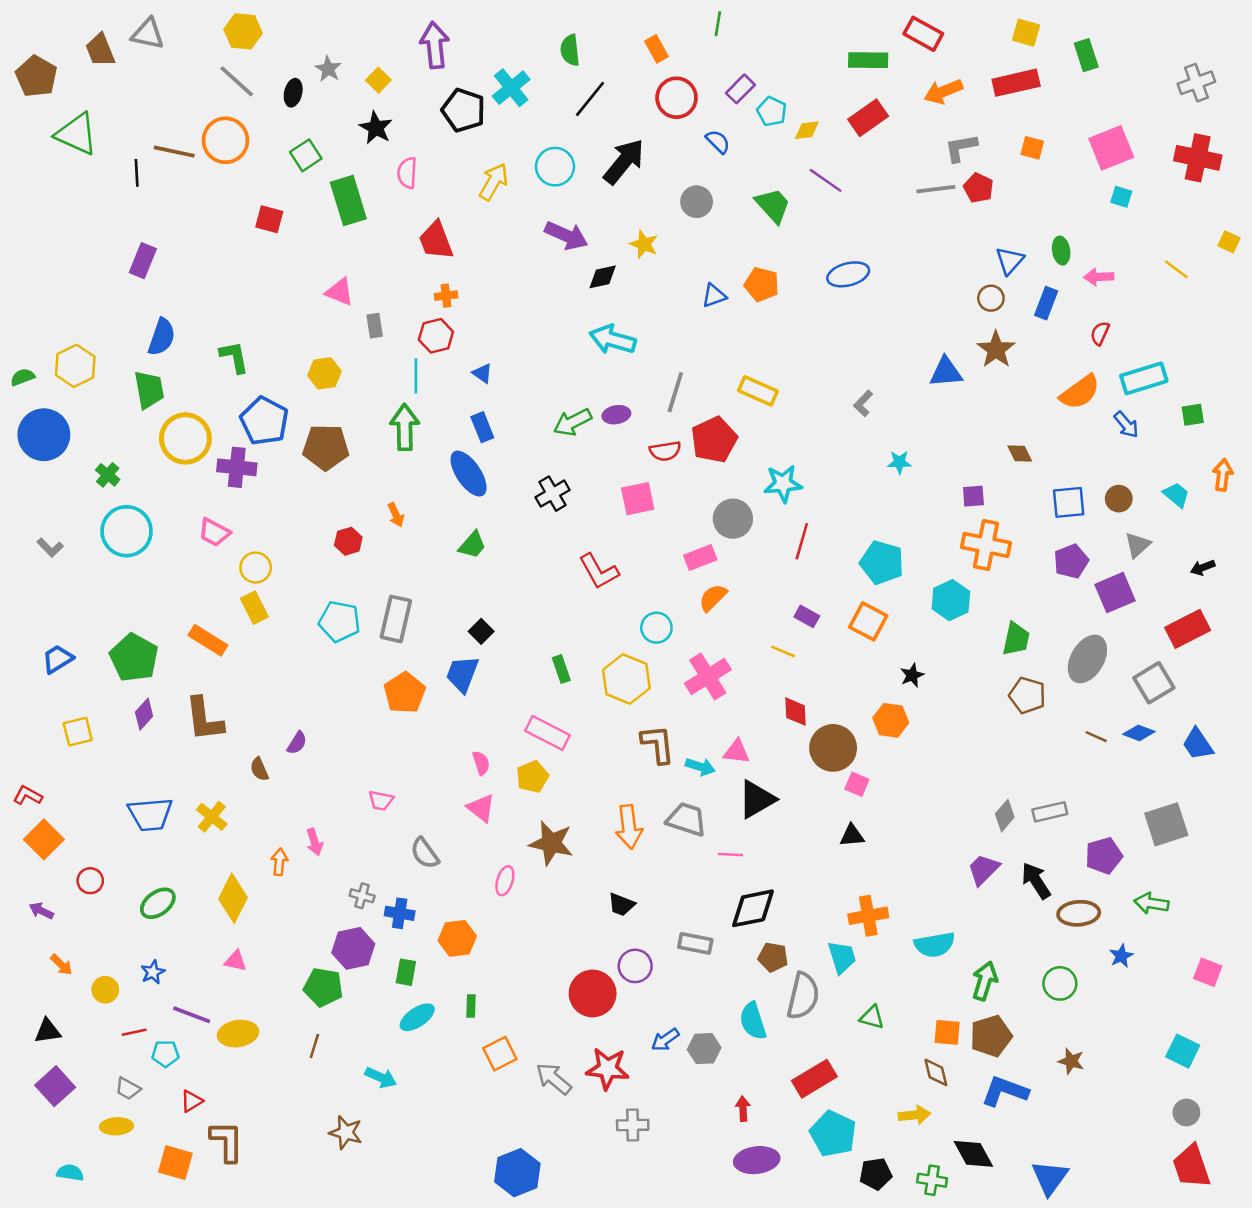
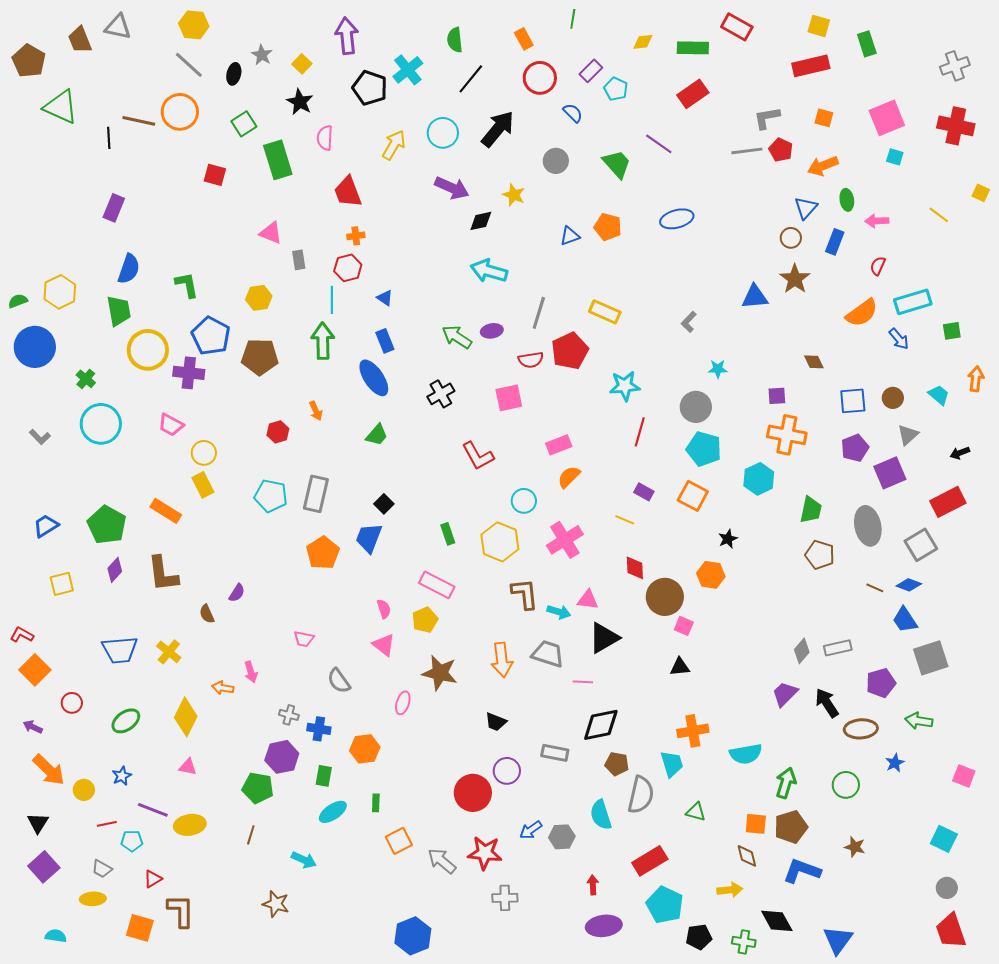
orange arrow: (943, 91) -> (823, 166), moved
yellow diamond: (807, 130) -> (643, 42), moved
green arrow: (573, 422) -> (457, 337), turned 60
gray circle: (733, 519) -> (696, 407), moved
gray ellipse: (1087, 659) -> (868, 526), turned -42
blue trapezoid: (1198, 744) -> (905, 620), moved
orange arrow: (279, 862) -> (223, 688), turned -85
orange arrow: (61, 965) -> (49, 770), size x1.8
black triangle: (48, 1031) -> (38, 823), turned -50

